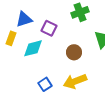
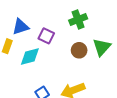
brown circle: (74, 52) -> (79, 50), moved

